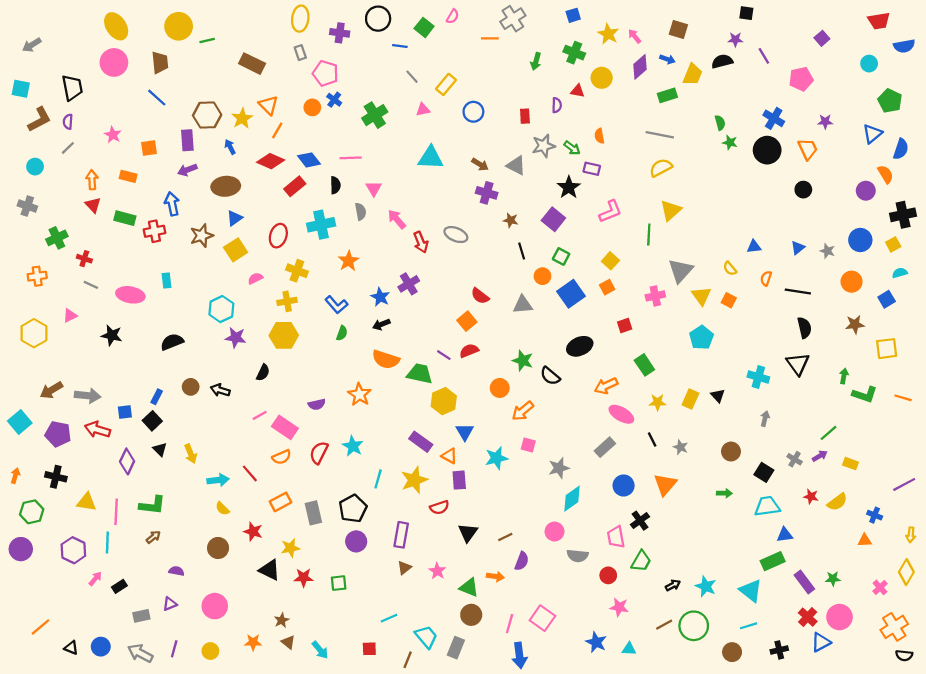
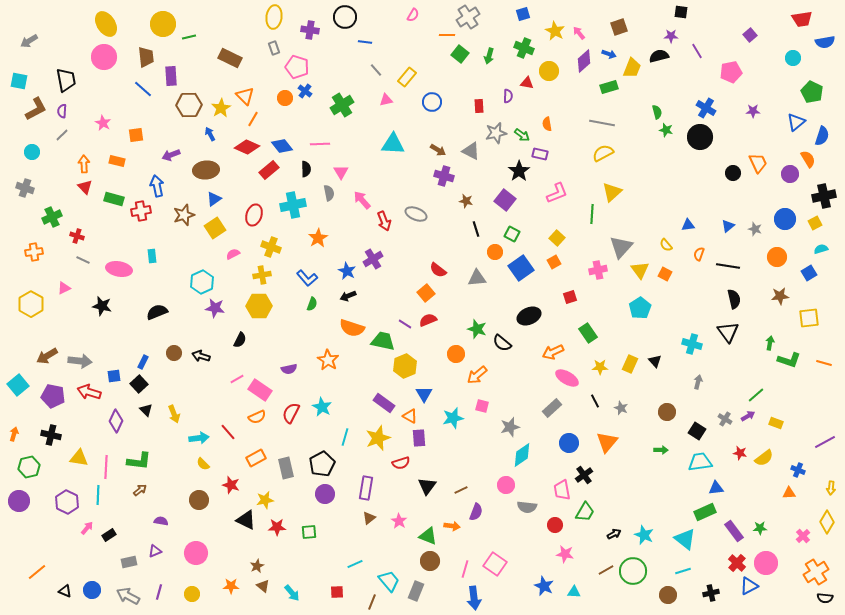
green square: (424, 27) -> (460, 54), moved
brown square: (678, 30) -> (619, 27), turned -36
purple rectangle: (187, 140) -> (171, 76), moved
orange trapezoid: (808, 149) -> (758, 163), moved

